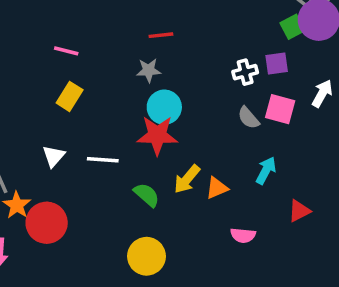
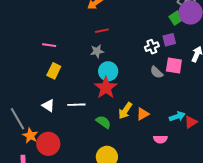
red star: (157, 135) -> (106, 88), turned -30
white triangle: (54, 156) -> (48, 106), turned -32
cyan arrow: (266, 170) -> (177, 116), moved, turned 49

